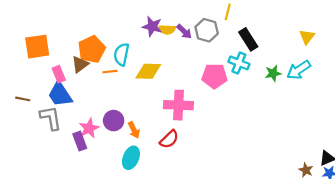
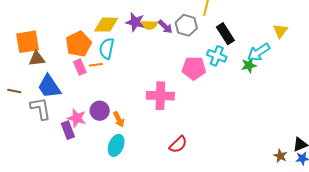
brown triangle: (80, 64) -> (37, 59), moved, turned 30
cyan arrow: (299, 70) -> (259, 52), moved
yellow diamond: (148, 71) -> (106, 25), moved
pink rectangle: (59, 74) -> (80, 67), moved
pink star: (89, 128) -> (77, 118), turned -30
red semicircle: (169, 139) -> (178, 144), moved

